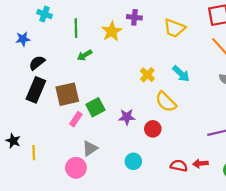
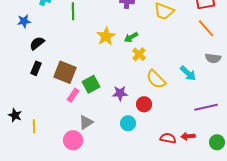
yellow star: (112, 31) -> (106, 36), moved
green arrow: (85, 55) -> (131, 37), moved
cyan arrow: (181, 74) -> (188, 73), moved
black rectangle: (36, 90) -> (36, 68), size x0.6
brown square: (67, 94) -> (65, 72), turned 35
cyan circle: (133, 161) -> (128, 123), moved

